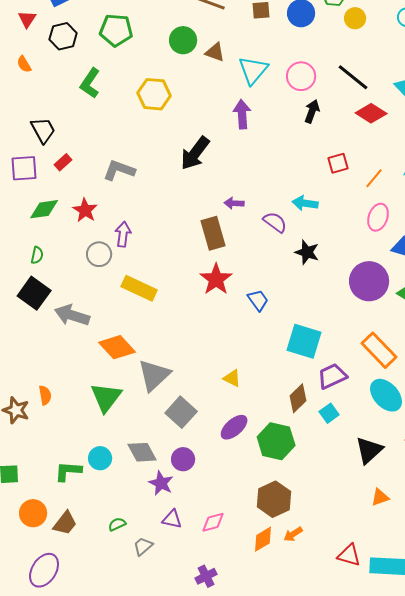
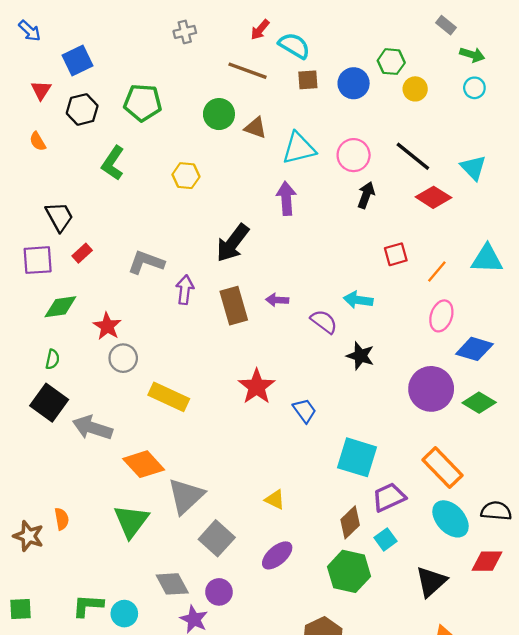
cyan triangle: (253, 70) -> (299, 148), turned 36
yellow hexagon: (154, 94) -> (186, 176), size x0.7
red star: (85, 210) -> (107, 326), moved
brown rectangle: (213, 233) -> (234, 306), moved
purple arrow: (123, 234) -> (185, 290), moved
green hexagon: (276, 441) -> (349, 571), moved
cyan circle: (100, 458) -> (124, 614), moved

